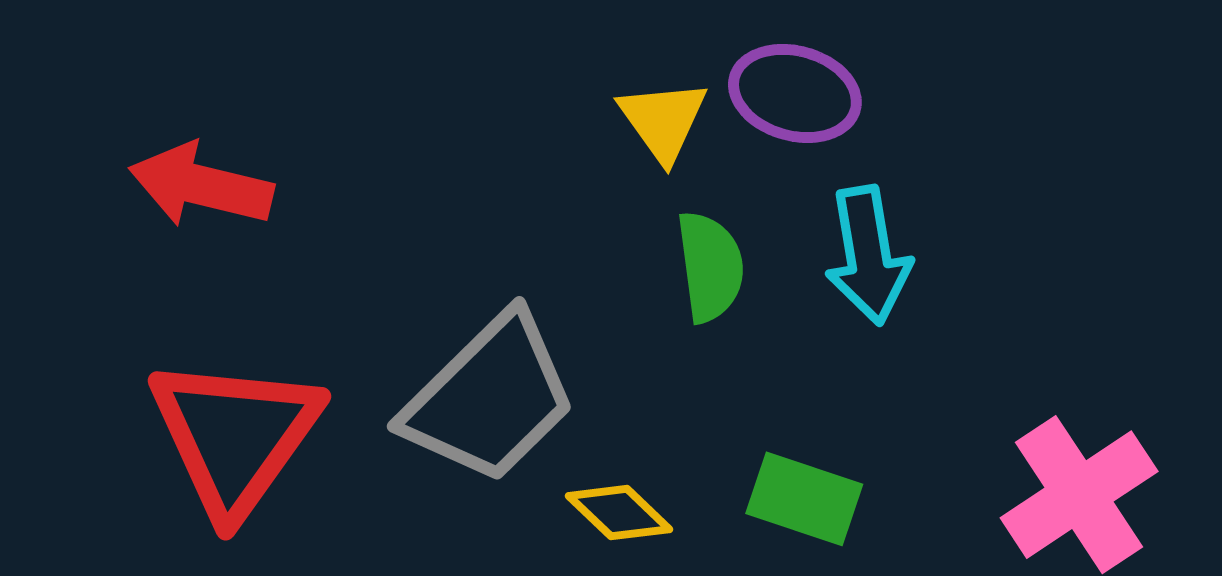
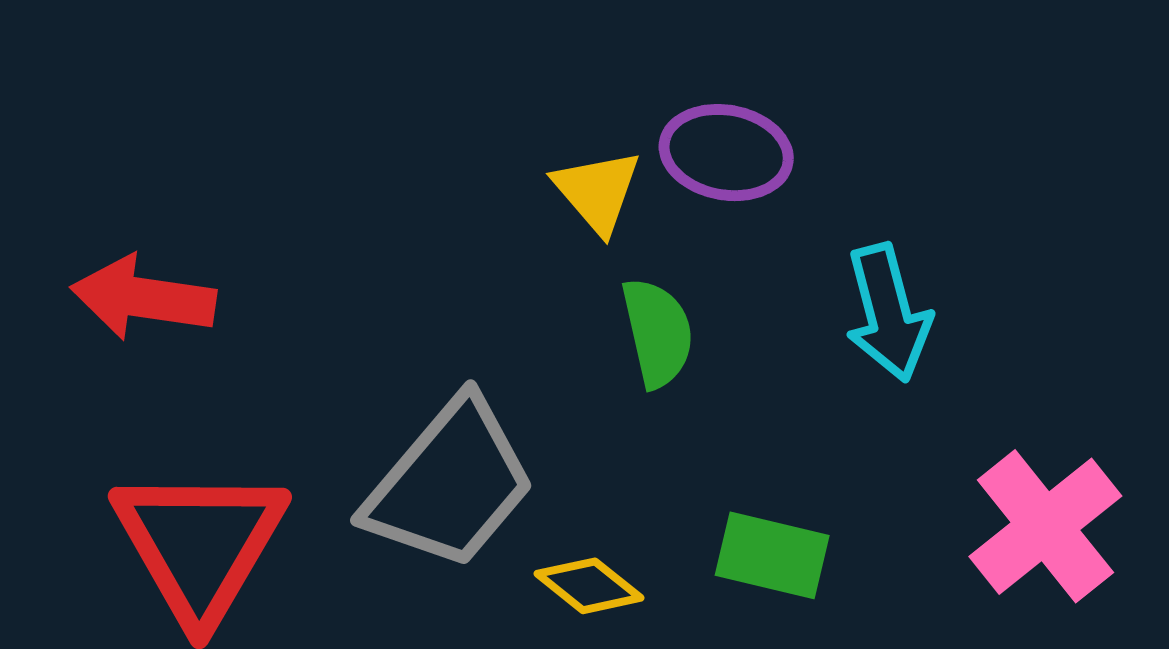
cyan arrow: (868, 255) -> (888, 313), moved

